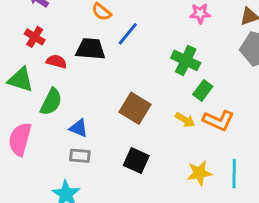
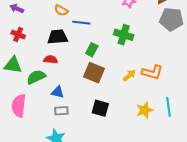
blue line: (128, 34) -> (81, 23), turned 66
red semicircle: (56, 61) -> (51, 60), moved
green rectangle: (203, 90) -> (92, 50), moved
green semicircle: (51, 102) -> (36, 77), turned -132
yellow arrow: (185, 120) -> (129, 75), turned -64

